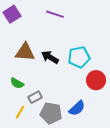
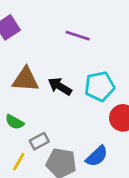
purple line: (55, 14) -> (78, 36), moved

